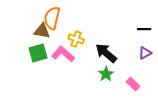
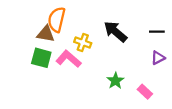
green square: (38, 53) -> (41, 58), turned 30
black arrow: (106, 53) -> (115, 32), moved

